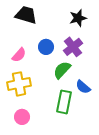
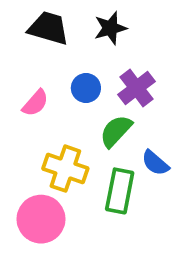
black star: (78, 18) -> (110, 28), moved
yellow cross: (19, 84) -> (65, 169), moved, turned 30
pink circle: (22, 117) -> (41, 219), size x1.6

